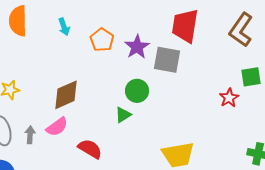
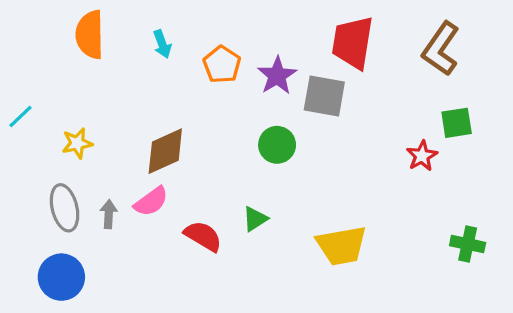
green triangle: (123, 115) -> (255, 219), moved

